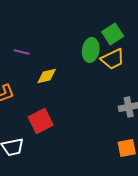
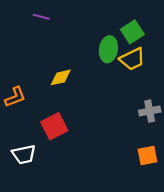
purple line: (22, 52) -> (41, 17), moved

